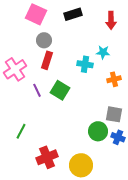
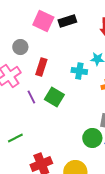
pink square: (36, 14) -> (43, 21), moved
gray circle: (44, 40) -> (20, 47), moved
green line: (21, 131) -> (15, 138), turned 35

